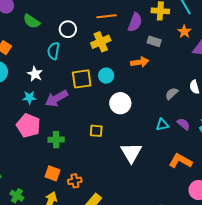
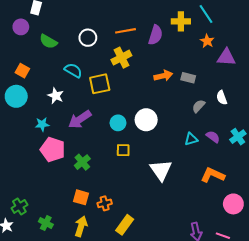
white circle: (68, 29) -> (88, 38), moved
gray rectangle: (154, 41) -> (188, 78), moved
cyan semicircle: (53, 51) -> (73, 70), turned 114
cyan circle: (106, 76) -> (118, 123), moved
yellow square: (82, 79) -> (100, 84), moved
cyan star: (29, 98) -> (42, 124), moved
green cross: (56, 140) -> (82, 162), turned -35

